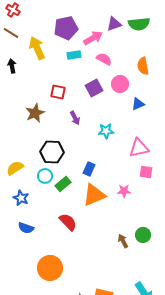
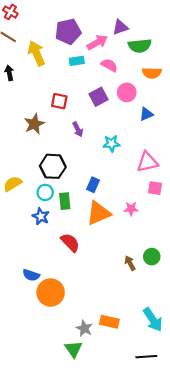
green semicircle: (139, 24) -> (140, 46), moved
orange semicircle: (143, 66) -> (152, 73), turned -78
green rectangle: (63, 184) -> (65, 201), turned -56
blue star: (21, 198) -> (41, 216), moved
blue semicircle: (26, 228) -> (31, 275), moved

